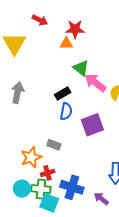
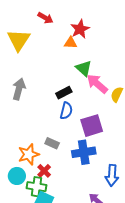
red star: (75, 29) -> (80, 29), turned -30
red cross: (48, 173) -> (44, 171), turned -32
blue cross: (72, 187) -> (84, 152), moved, turned -30
cyan circle: (22, 189) -> (17, 176), moved

